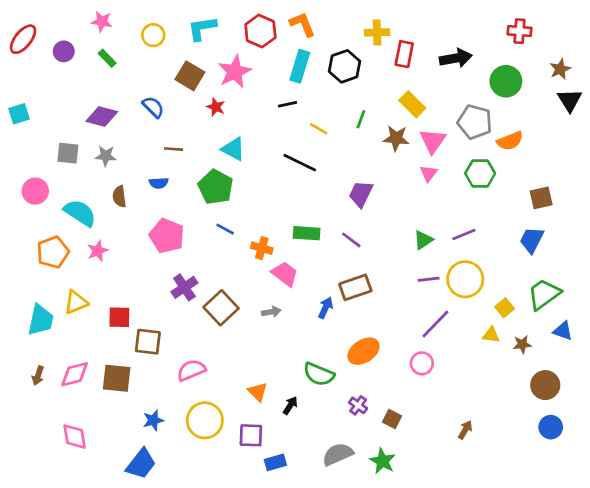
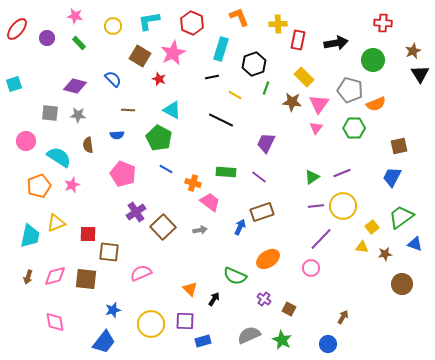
orange L-shape: (302, 24) -> (239, 17), moved
black hexagon: (345, 66) -> (254, 64), moved
yellow circle: (205, 420) -> (151, 324), moved
blue circle: (551, 427) -> (328, 344), moved

